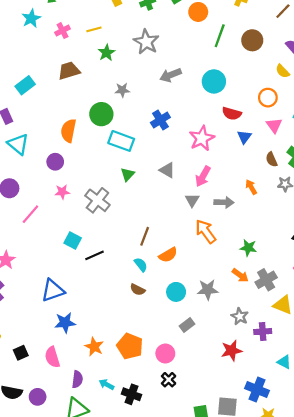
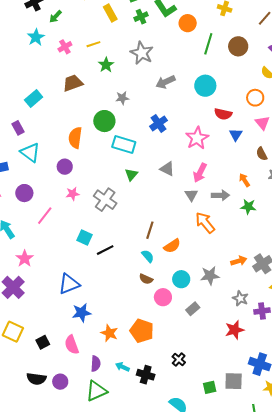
green star: (248, 248) -> (248, 207), moved
orange arrow: (240, 275) -> (239, 261), turned -49
pink circle: (165, 353) -> (163, 297), moved

